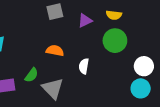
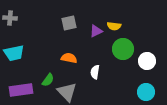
yellow semicircle: (114, 15) -> (114, 26), moved
white circle: (144, 66) -> (147, 61), moved

